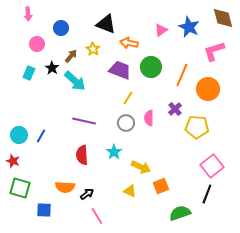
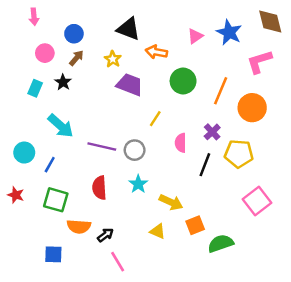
brown arrow: (71, 56) -> (76, 58), moved
purple trapezoid: (120, 70) -> (130, 85), moved
cyan arrow: (75, 81) -> (61, 126), moved
gray circle: (126, 123) -> (135, 150), moved
cyan circle: (19, 135) -> (24, 153), moved
green square: (20, 188) -> (56, 200), moved
black line: (207, 194) -> (205, 165), moved
green semicircle: (180, 213) -> (221, 243), moved

